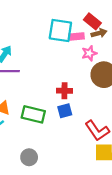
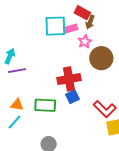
brown arrow: (99, 33) -> (90, 22), turned 136
red cross: (64, 91) -> (69, 79), size x1.6

